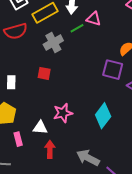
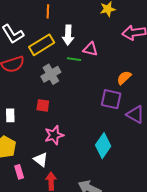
green line: (77, 28) -> (74, 59), turned 40
pink star: (63, 113) -> (54, 135), moved
white triangle: (40, 128) -> (41, 160), turned 35

